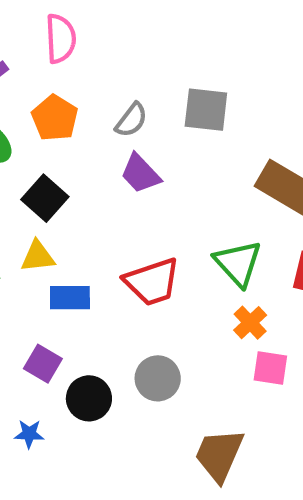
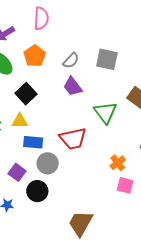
green triangle: (238, 263) -> (105, 112), moved
gray circle: (158, 378) -> (48, 163), moved
brown trapezoid: (219, 455) -> (80, 223), moved

